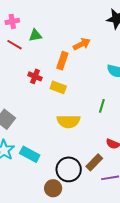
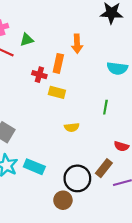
orange arrow: (82, 44) -> (77, 44), turned 120
red cross: (35, 76) -> (39, 75), moved
yellow semicircle: (68, 121) -> (72, 127), size x0.6

